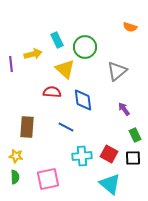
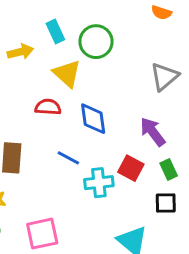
gray triangle: (117, 71) -> (164, 77), moved
purple arrow: (124, 109) -> (153, 132), size x1.5
red square: (109, 154) -> (131, 168), moved
cyan cross: (82, 156) -> (99, 183), moved

